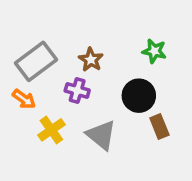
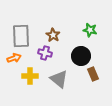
gray rectangle: (36, 61) -> (21, 36), turned -55
orange arrow: (24, 99) -> (14, 58), turned -56
yellow cross: (51, 130) -> (30, 76), turned 35

